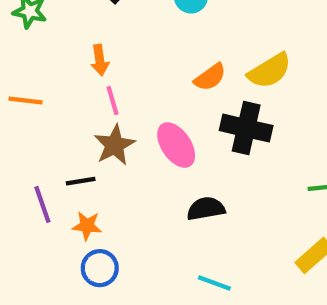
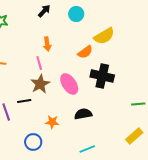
orange arrow: (100, 60) -> (47, 44), moved
yellow semicircle: (269, 71) -> (104, 36), moved
orange star: (87, 226) -> (52, 122), moved
cyan line: (214, 283) -> (87, 149), turned -42

